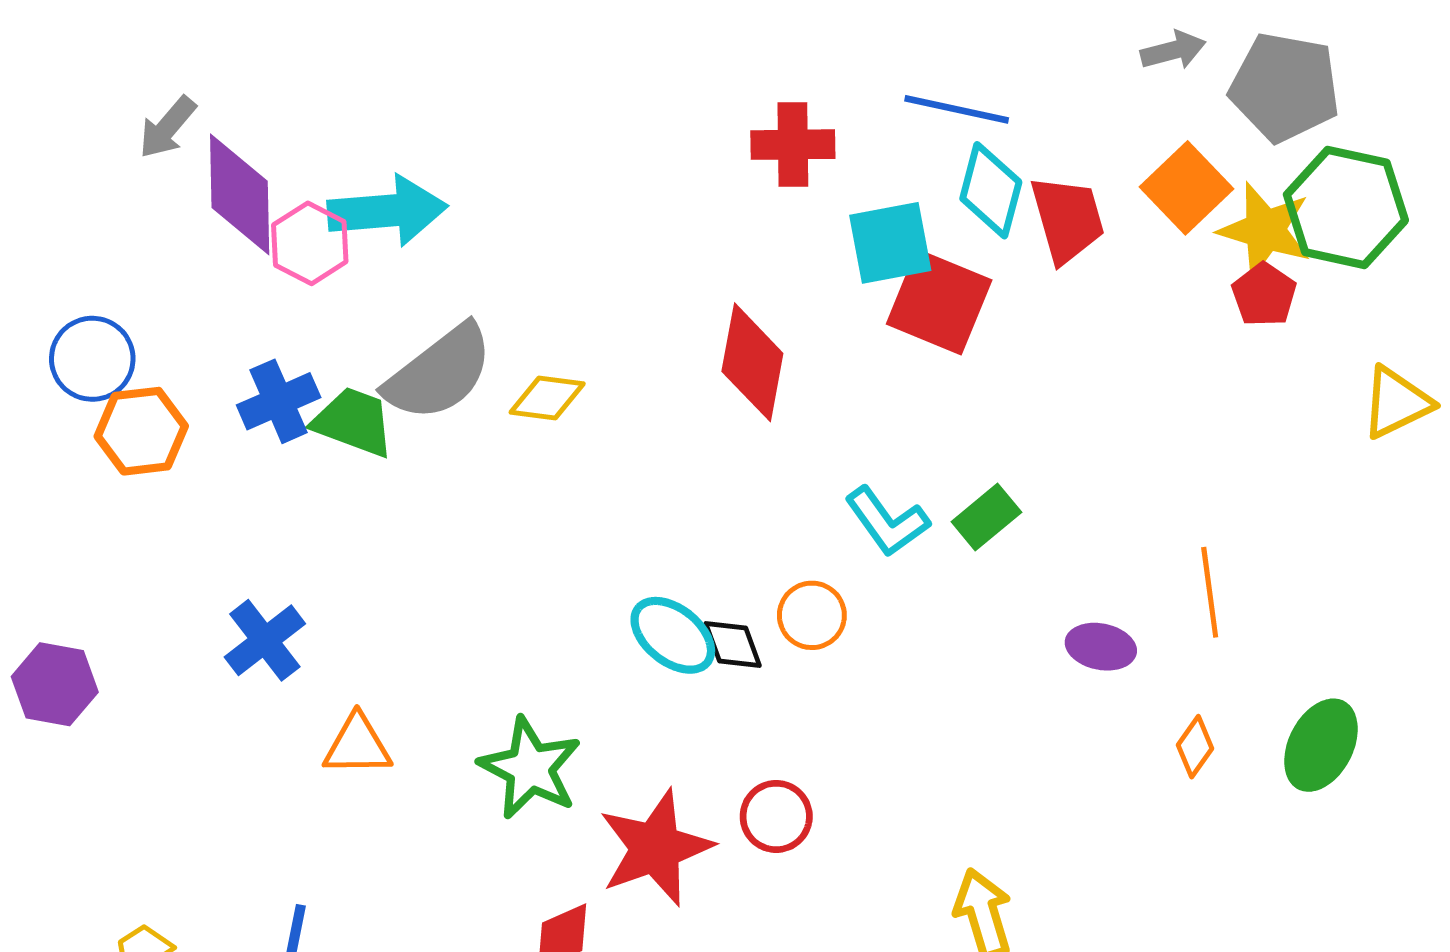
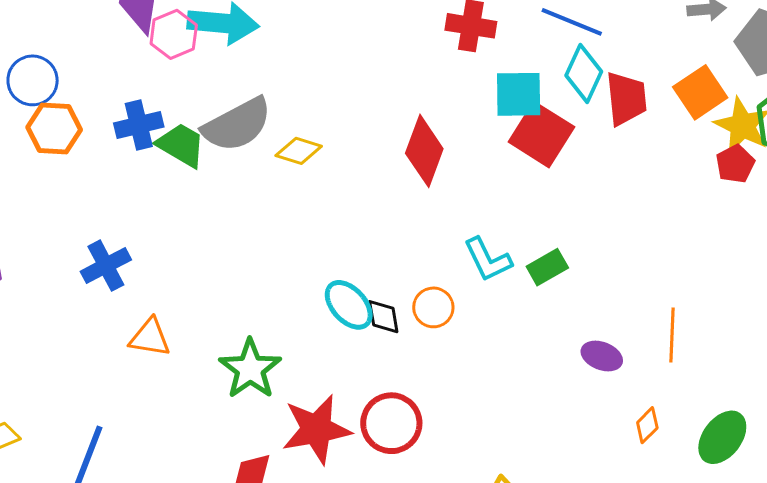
red circle: (776, 816) -> (391, 423), size x1.4

